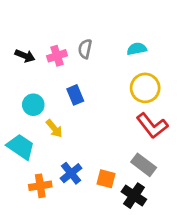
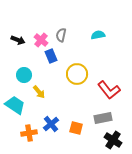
pink cross: (57, 56) -> (41, 40), turned -32
yellow circle: (145, 88) -> (77, 74), moved
blue rectangle: (75, 95) -> (51, 56), moved
gray rectangle: (144, 165) -> (103, 118), turned -48
black cross: (134, 196) -> (113, 140), moved

